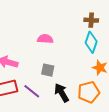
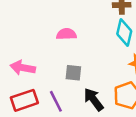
purple line: (32, 91) -> (56, 101), turned 30

